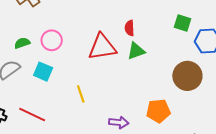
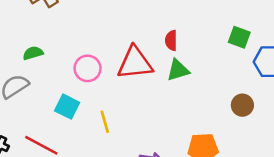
pink circle: (52, 40) -> (88, 68), moved
cyan square: (43, 72) -> (67, 107), moved
brown circle: (187, 76) -> (242, 105), size x0.6

